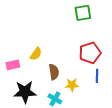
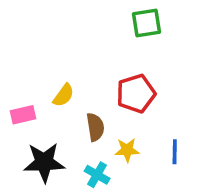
red pentagon: (90, 53) -> (136, 94), moved
blue line: (97, 76) -> (175, 152), moved

